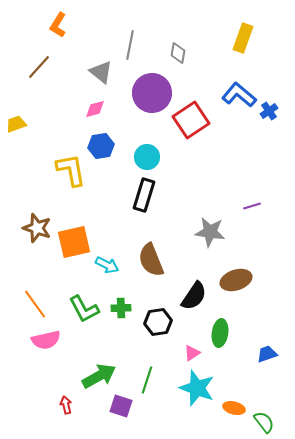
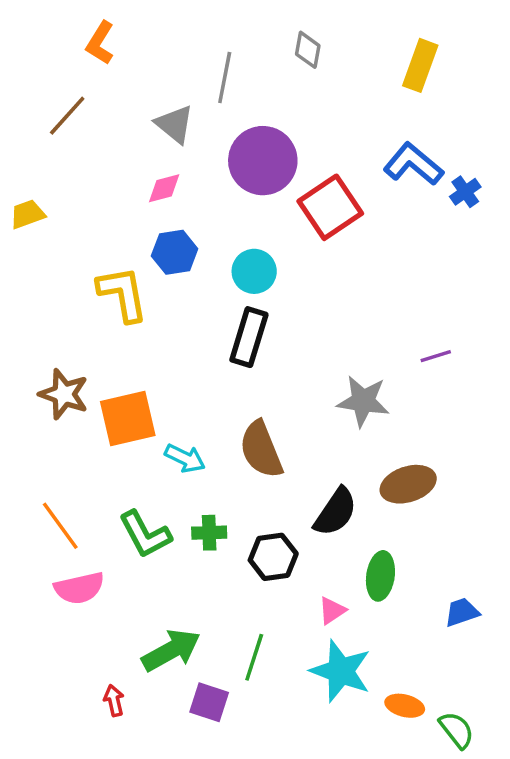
gray diamond: (178, 53) -> (308, 50), moved

